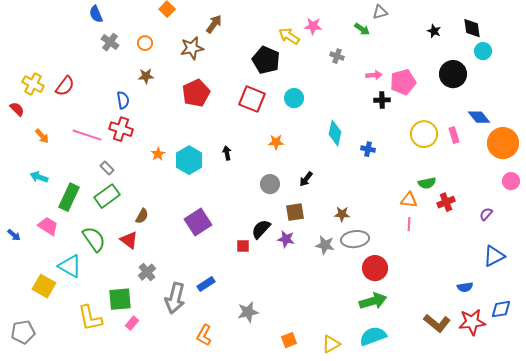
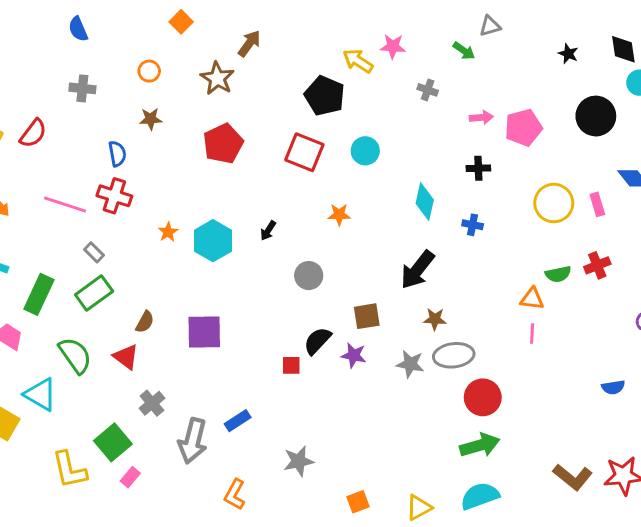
gray cross: (110, 42) -> (82, 88), moved, turned -30
brown star: (192, 48) -> (217, 78), turned -30
black cross: (382, 100) -> (478, 168), moved
black arrow: (227, 153) -> (268, 231), turned -136
black arrow: (306, 179) -> (417, 270), moved, size x1.8
gray circle: (270, 184) -> (309, 276), moved
red cross: (446, 202) -> (597, 265), moved
purple square: (198, 222) -> (204, 332), moved, turned 32
blue semicircle: (465, 287) -> (613, 387), moved
green square: (120, 299) -> (113, 442), turned -35

